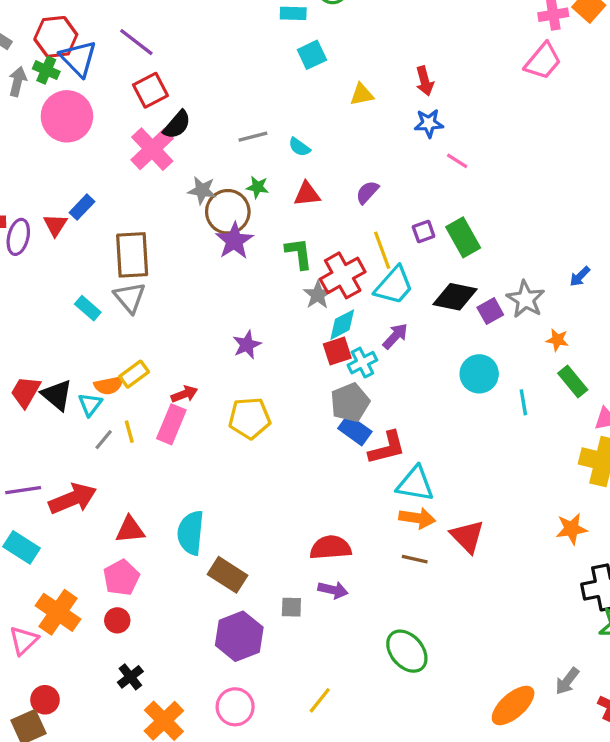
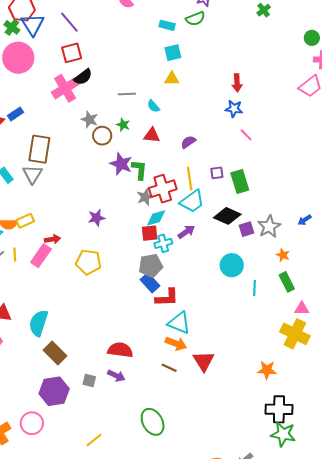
yellow triangle: (362, 94) -> (172, 79), moved
brown circle: (228, 212) -> (102, 136), size x0.7
purple star: (234, 241) -> (121, 164), moved, turned -30
pink circle: (235, 707) -> (32, 423), moved

